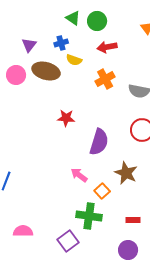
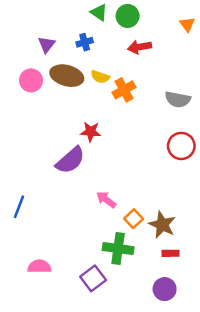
yellow semicircle: (74, 60) -> (100, 77), moved
orange cross: (105, 79) -> (124, 90), moved
purple semicircle: (99, 142) -> (70, 160), moved, turned 32
brown star: (126, 173) -> (162, 225), moved

